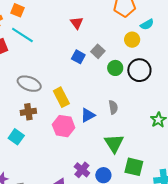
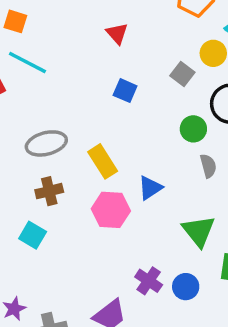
gray square: (98, 51) -> (182, 74), moved
green circle: (115, 68) -> (193, 129), moved
gray ellipse: (29, 84) -> (46, 143), turned -30
gray semicircle: (113, 107) -> (208, 166), moved

